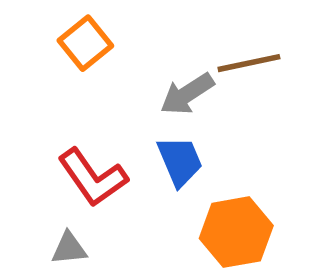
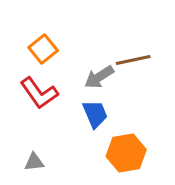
red L-shape: (93, 178) -> (39, 93), moved

